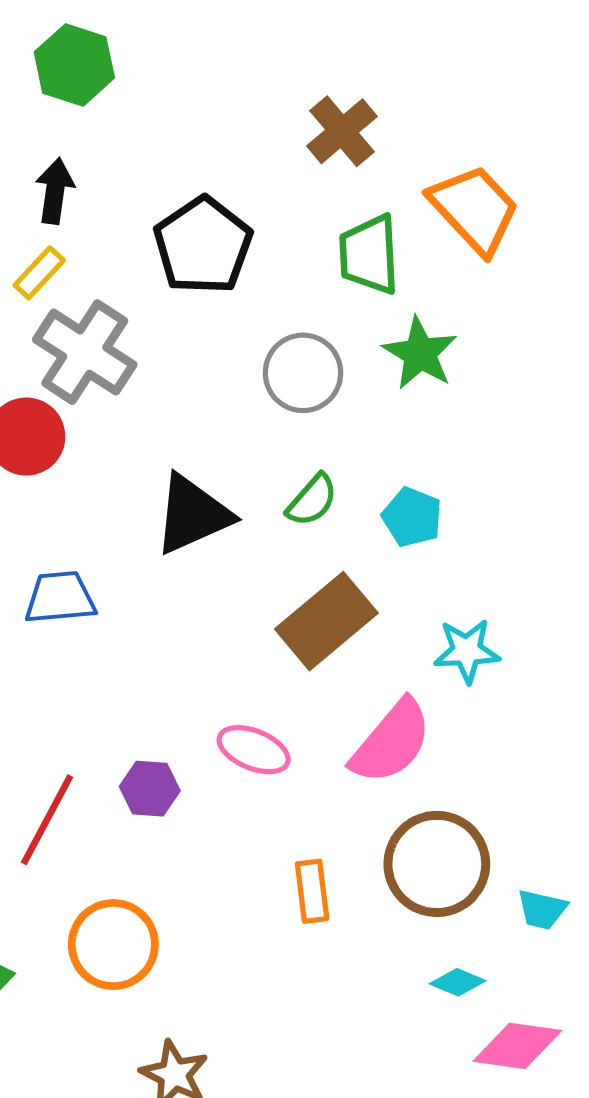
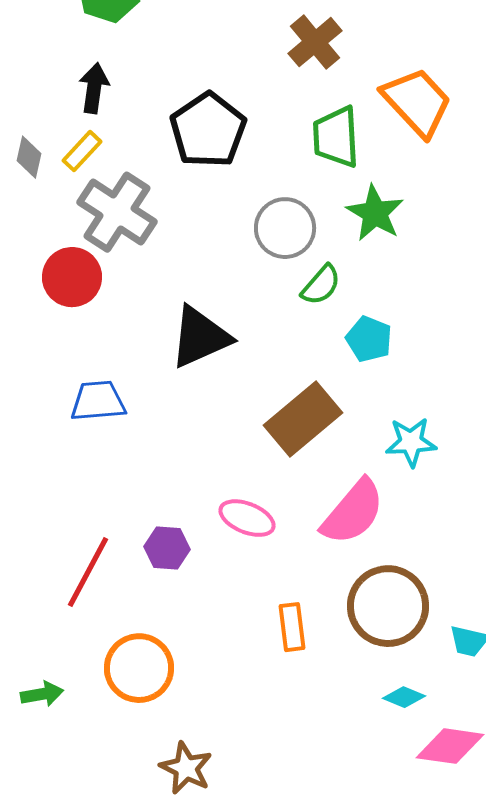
green semicircle: (312, 500) -> (321, 285), moved

